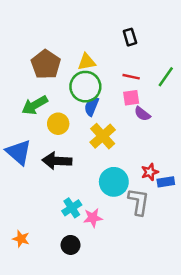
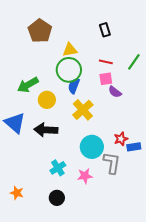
brown pentagon: (46, 64) -> (40, 31), moved
pink star: (93, 218) -> (85, 176), moved

